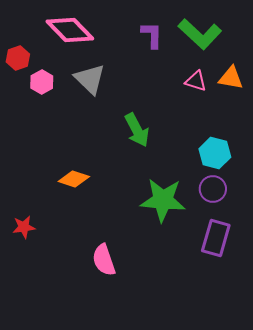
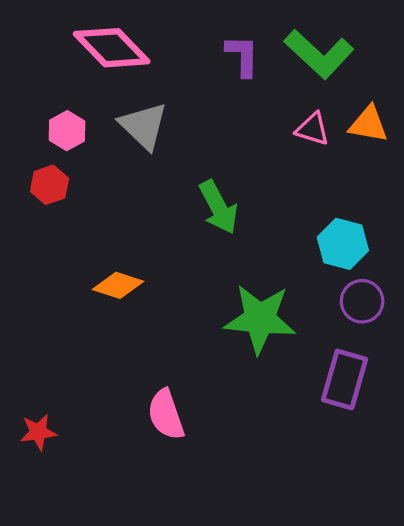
red hexagon: (18, 58) -> (49, 185), moved
purple circle: (213, 189) -> (362, 301), moved
red star: (24, 227) -> (38, 432), moved

